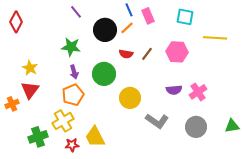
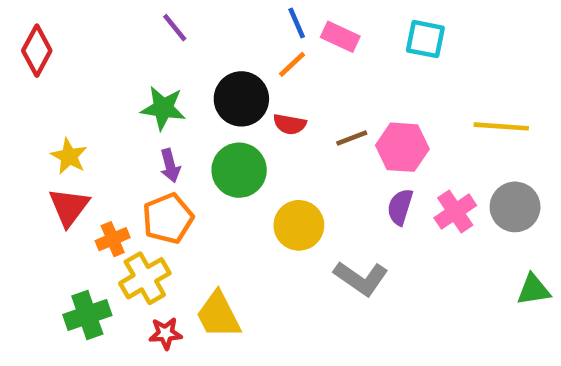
pink rectangle: (148, 16) -> (340, 37), turned -42
black circle: (105, 30) -> (241, 99), moved
yellow line: (215, 38) -> (501, 126), moved
pink hexagon: (177, 52) -> (402, 147), moved
brown line: (147, 54) -> (352, 138), moved, turned 32
purple semicircle: (174, 90) -> (400, 207), turned 112
orange cross: (12, 104) -> (113, 239), moved
gray circle: (196, 127) -> (515, 207), moved

